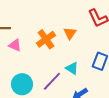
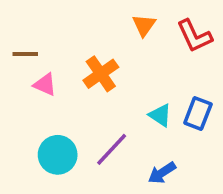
orange triangle: (70, 33) -> (144, 25), moved
cyan triangle: (72, 68) -> (160, 115), moved

